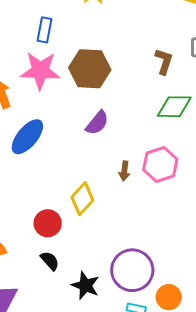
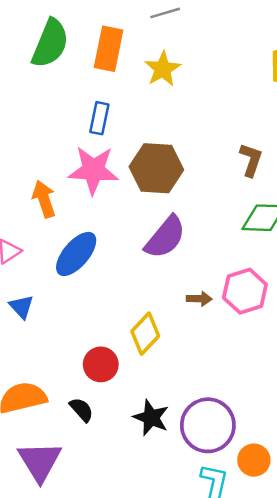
purple semicircle: (97, 123) -> (165, 237), size x1.4
brown arrow: (124, 171) -> (199, 299), turned -96
black semicircle: (50, 261) -> (81, 410), moved
black star: (85, 285) -> (151, 418), moved

